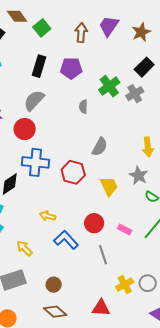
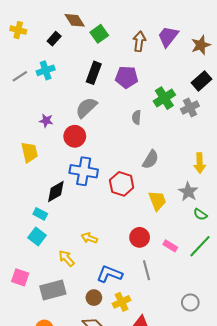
yellow arrow: (48, 216) -> (89, 238), moved
blue L-shape: (66, 240) -> (109, 274), moved, turned -30
yellow cross: (125, 285) -> (122, 302), moved

